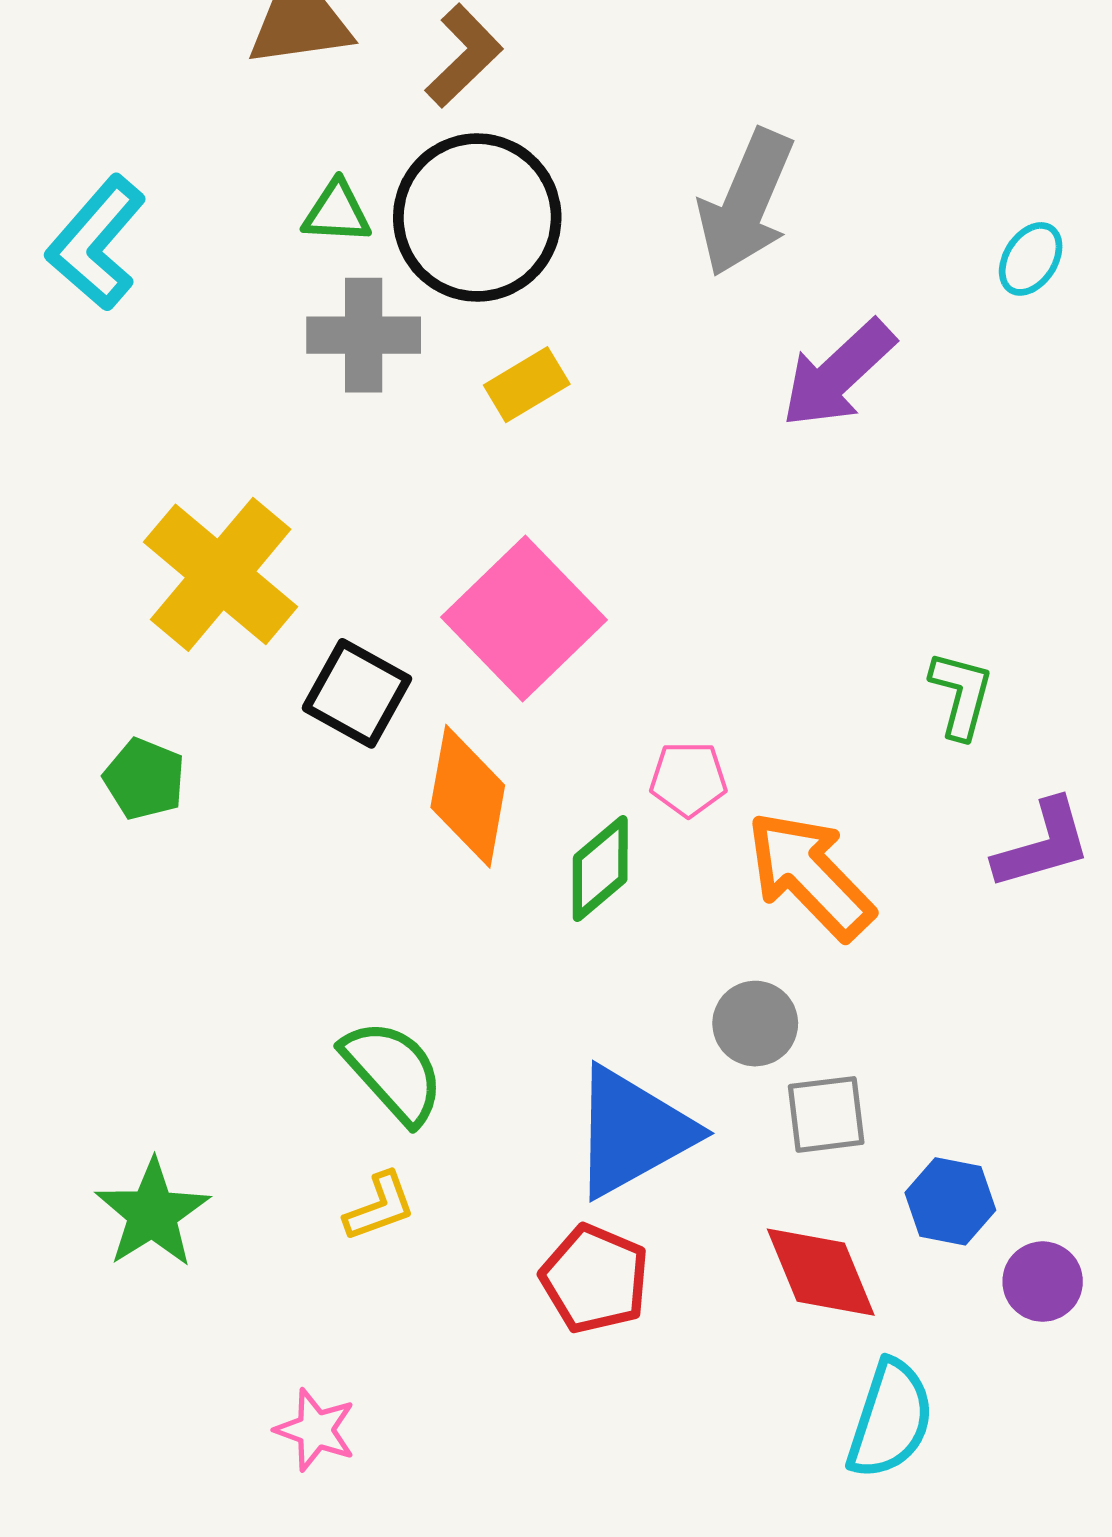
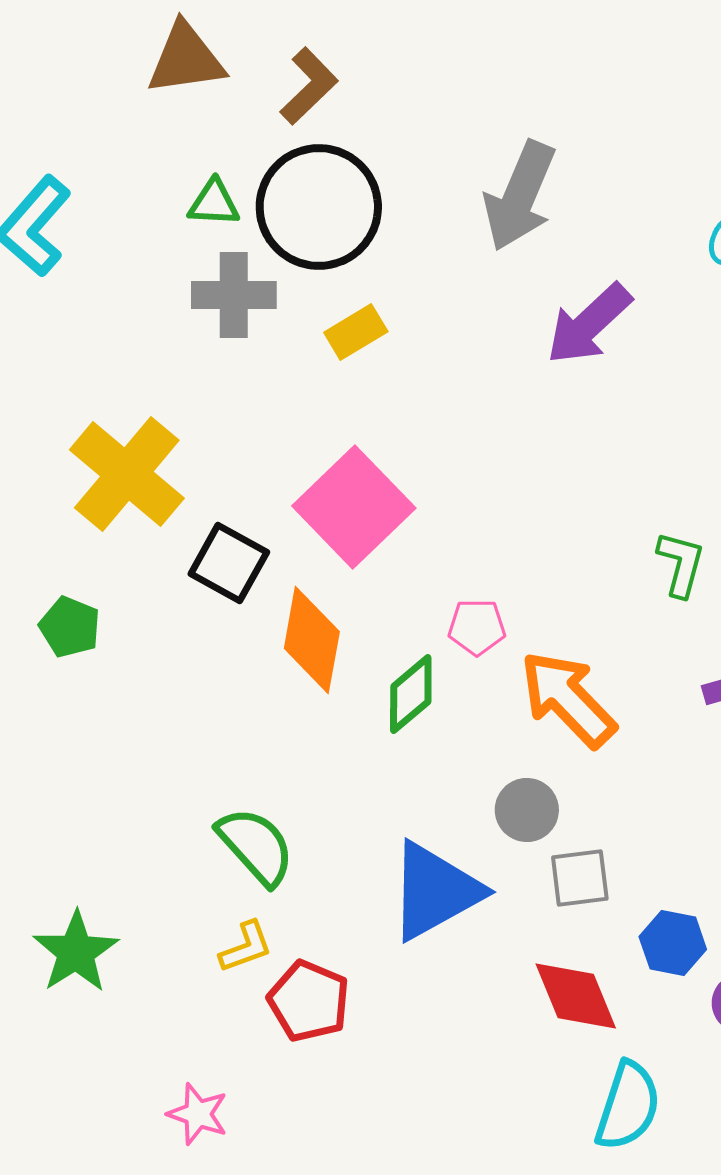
red pentagon: (595, 1279) -> (309, 1001), moved

